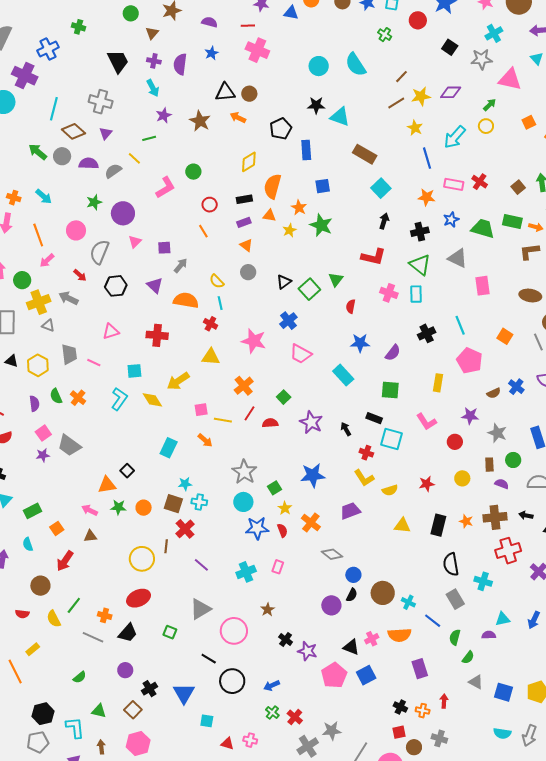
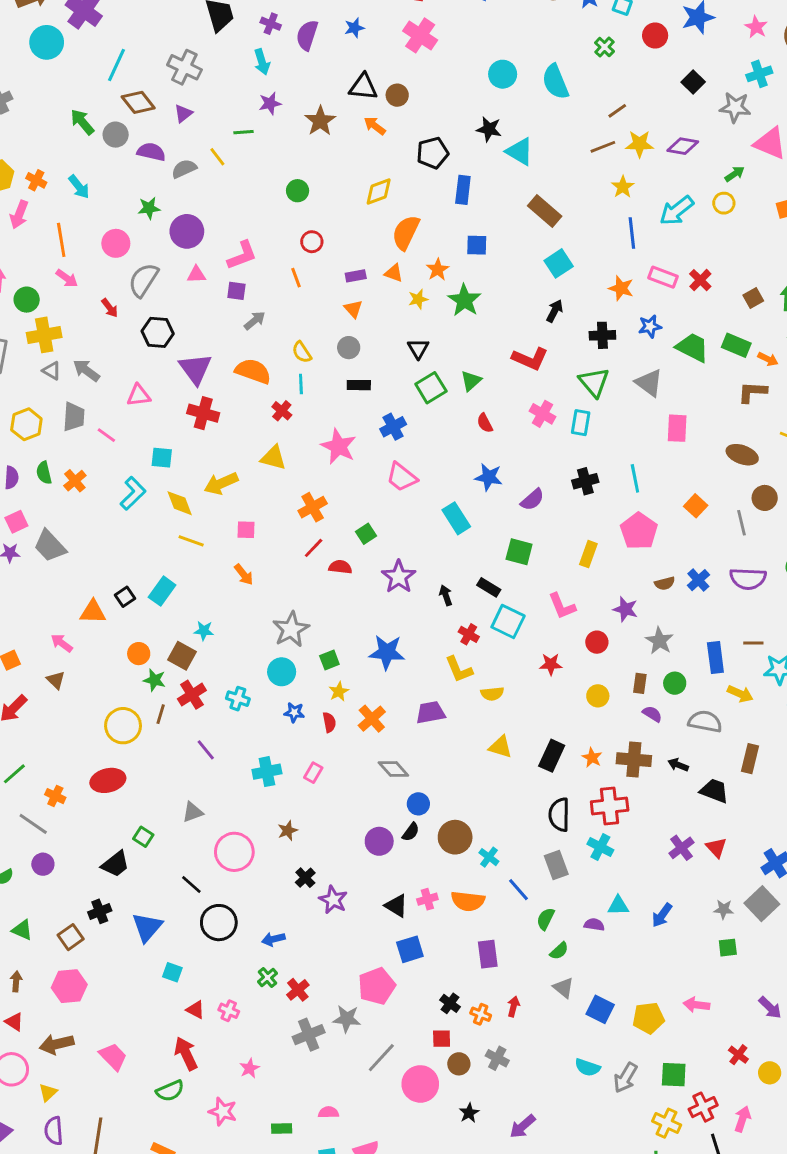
pink L-shape: (165, 187) -> (242, 255), moved
black rectangle: (244, 199) -> (359, 385), moved
pink triangle: (135, 242) -> (196, 275), turned 32
pink arrow: (47, 260) -> (67, 278), turned -112
black triangle: (284, 282) -> (418, 348), moved, turned -35
purple triangle: (155, 285) -> (195, 369), moved, size x1.4
gray arrow: (68, 298) -> (86, 370), moved
red semicircle: (351, 306) -> (485, 423), turned -48
yellow line: (223, 420) -> (191, 541), moved
cyan rectangle: (169, 448) -> (162, 591), moved
red star: (427, 484) -> (551, 664), moved
cyan cross: (199, 502) -> (238, 699), moved
green star: (118, 507) -> (154, 680), moved
blue star: (257, 528) -> (294, 712), size x0.6
brown triangle: (90, 536) -> (56, 680), turned 40
red cross: (508, 551) -> (610, 806), moved
gray triangle: (200, 609) -> (193, 812), size x0.7
black trapezoid: (128, 633) -> (115, 864), moved
purple circle: (125, 670) -> (43, 864), moved
pink pentagon: (334, 675) -> (377, 986), moved

